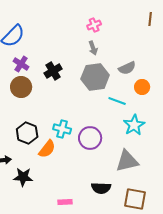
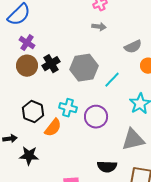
gray arrow: (93, 48) -> (99, 27), turned -64
black cross: (53, 71) -> (51, 64), moved
gray hexagon: (95, 77) -> (84, 68), moved
cyan line: (117, 101) -> (112, 80), moved, turned -66

